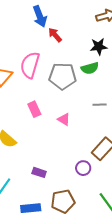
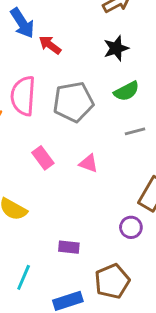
green semicircle: (90, 68) -> (127, 91), moved

